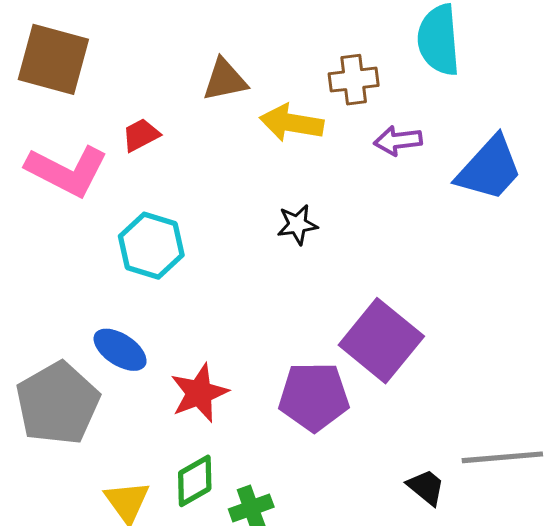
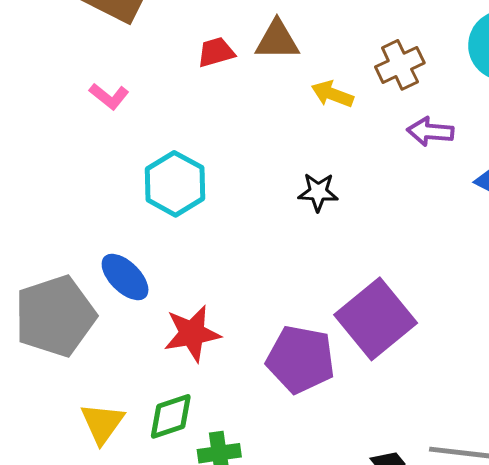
brown cross: (354, 80) -> (400, 65), turned -30
yellow arrow: (292, 123) -> (332, 94), size x0.7
red trapezoid: (141, 135) -> (216, 52), moved
pink L-shape: (67, 171) -> (109, 96), size x0.5

